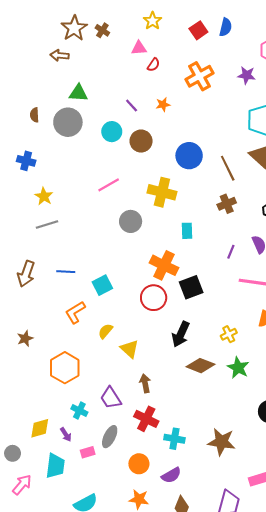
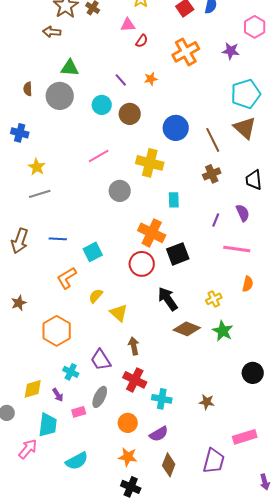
black arrow: (181, 334) -> (168, 299), turned 120
brown star: (221, 442) -> (207, 402), size x0.6
pink arrow: (22, 485) -> (28, 449), moved

